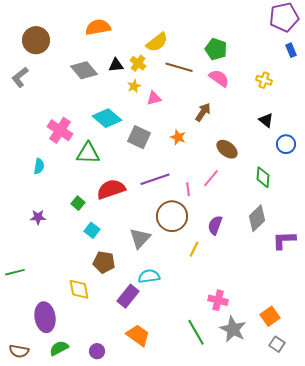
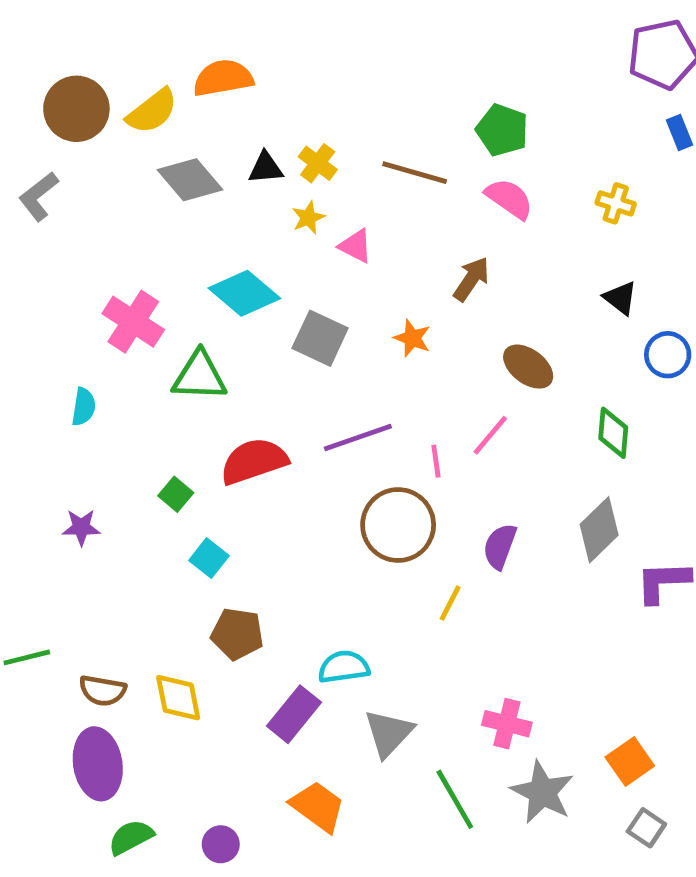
yellow semicircle: (157, 42) -> (152, 111), moved
pink triangle: (154, 98) -> (356, 246), turned 42
gray triangle: (140, 238) -> (389, 733), moved
brown semicircle: (19, 351) -> (102, 691), moved

